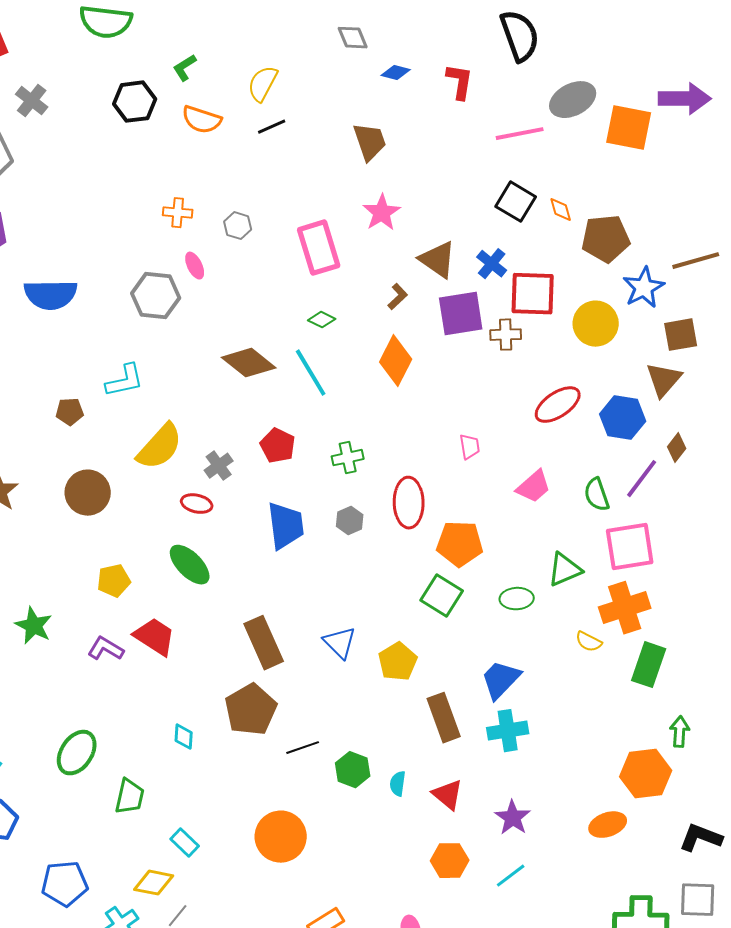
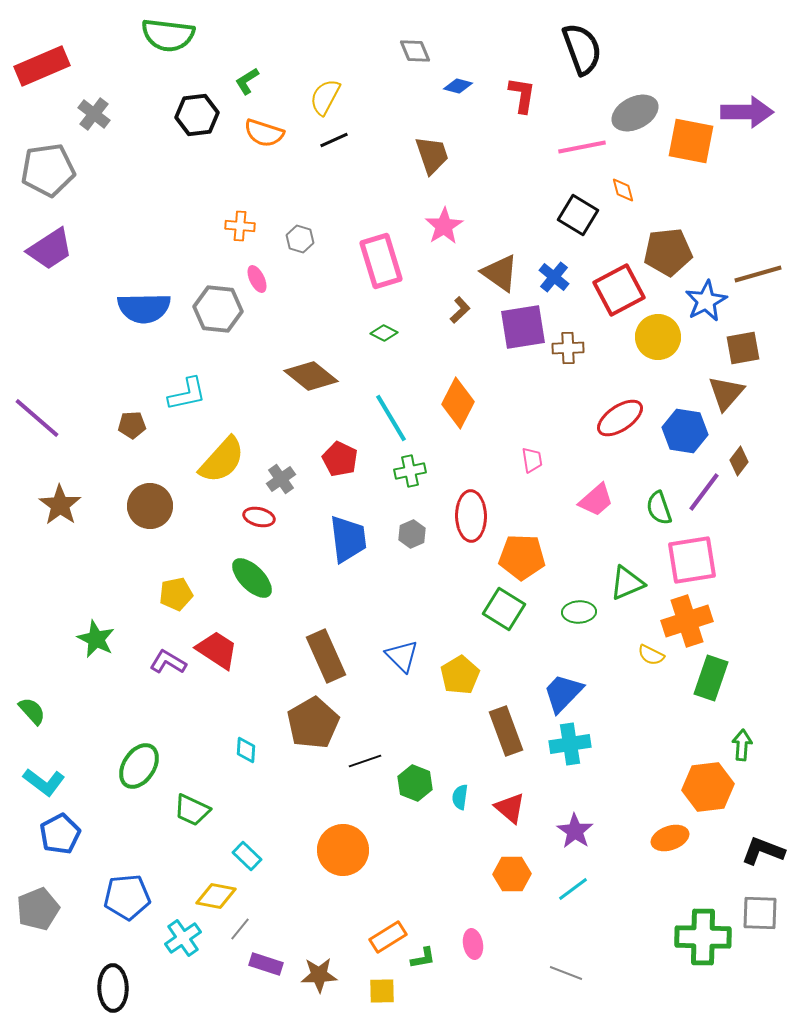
orange diamond: (561, 210) -> (623, 190), moved
red square: (533, 294) -> (619, 290), moved, turned -30
blue semicircle: (51, 295) -> (144, 308), moved
orange diamond: (396, 361) -> (458, 403), moved
cyan line: (311, 373) -> (391, 418), moved
green trapezoid: (130, 797) -> (192, 810), turned 102

